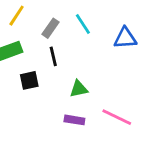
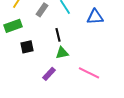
black line: (53, 56) -> (58, 35), moved
purple rectangle: (74, 120) -> (49, 74), moved, turned -56

